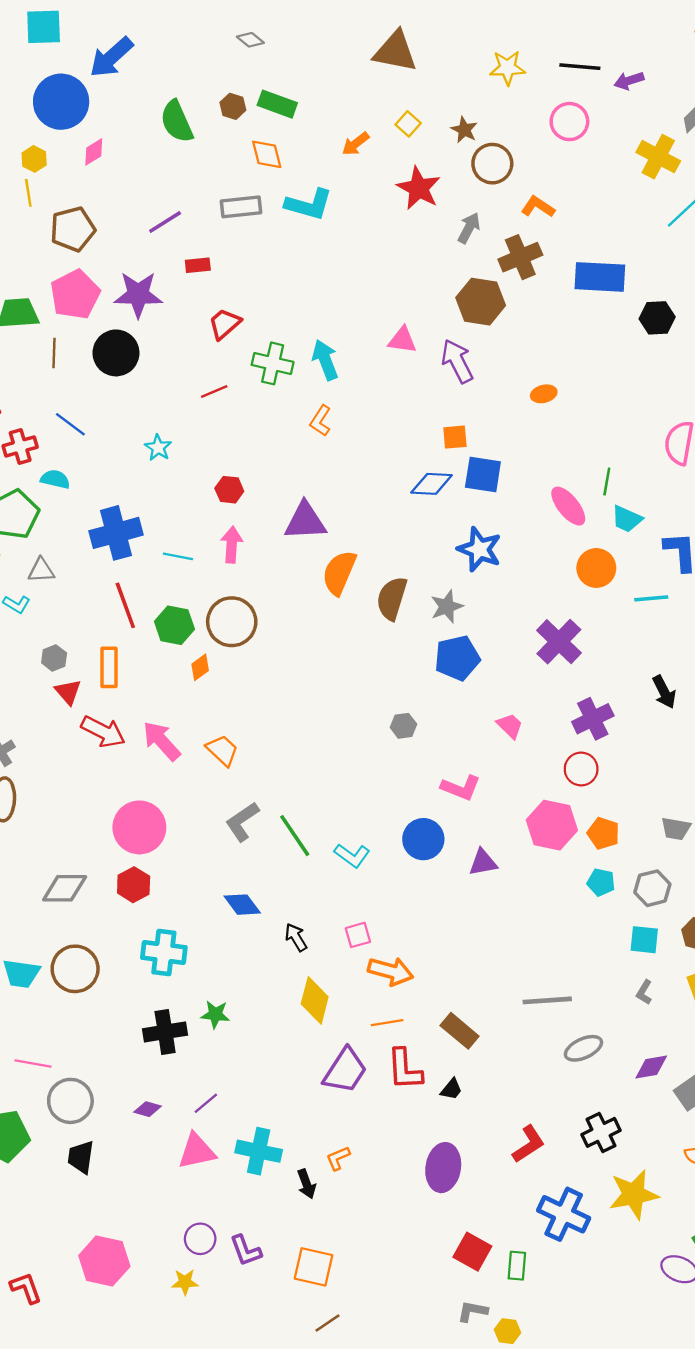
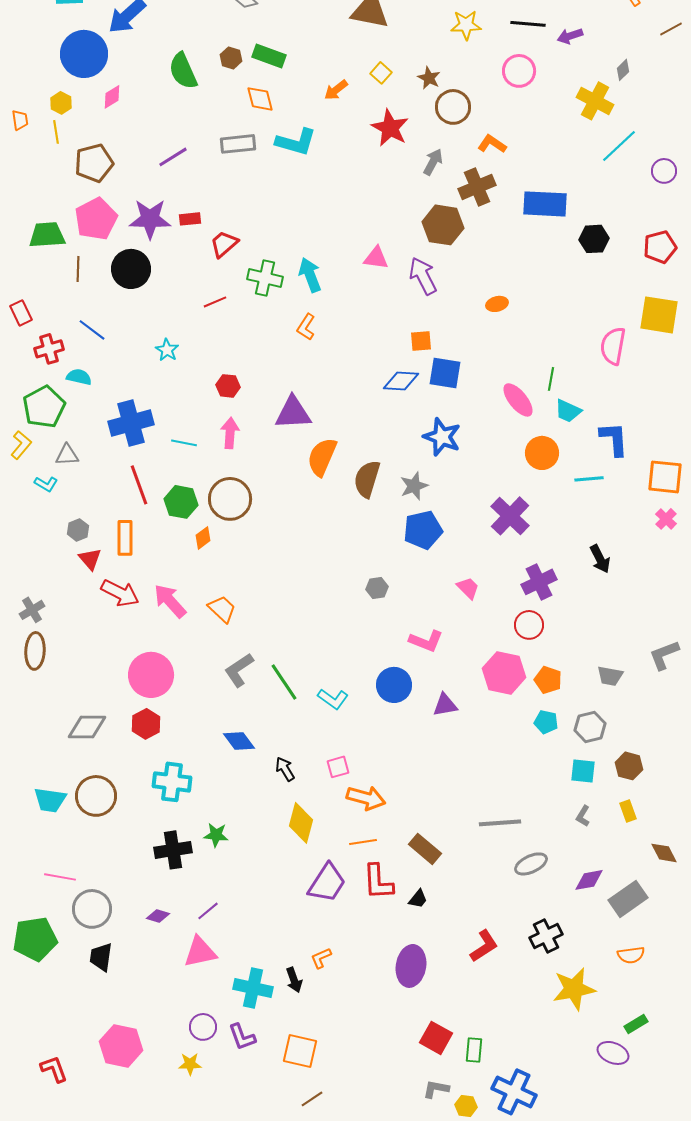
red rectangle: (198, 265) -> (190, 219), moved
cyan cross: (259, 1151) -> (253, 988), moved
blue cross: (564, 1214) -> (514, 1092), moved

